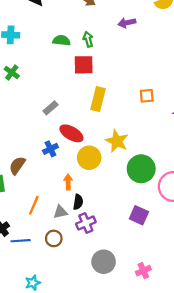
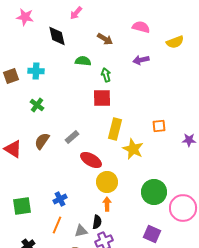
green semicircle: (62, 40) -> (83, 61), moved
yellow star: (117, 141) -> (133, 149), moved
blue cross: (50, 149) -> (60, 199), moved
brown semicircle: (17, 165) -> (42, 141), moved
orange arrow: (68, 182) -> (107, 204), moved

